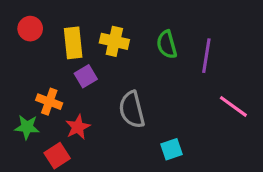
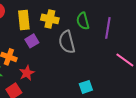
gray semicircle: (132, 110) -> (67, 42), moved

